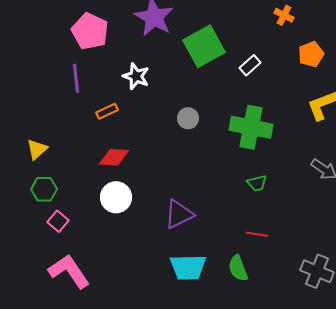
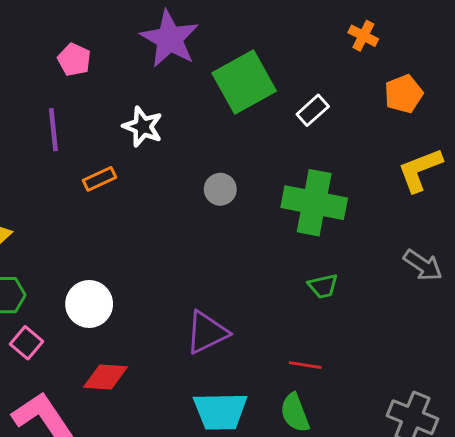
pink pentagon: (90, 31) -> (74, 60), size x0.6
red diamond: (114, 157) -> (106, 377), moved
white circle: (116, 197) -> (89, 304), moved
red line: (257, 234) -> (305, 365), moved

